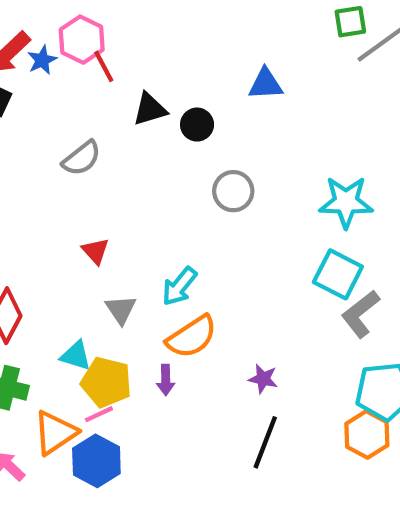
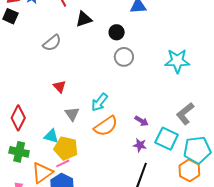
black circle: (197, 125) -> (117, 32), moved
cyan square: (338, 274) -> (167, 139), moved
purple arrow: (166, 380) -> (142, 121), moved, turned -56

